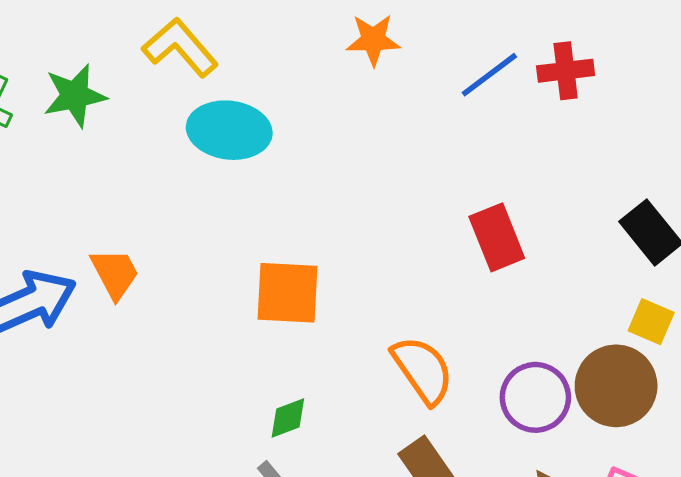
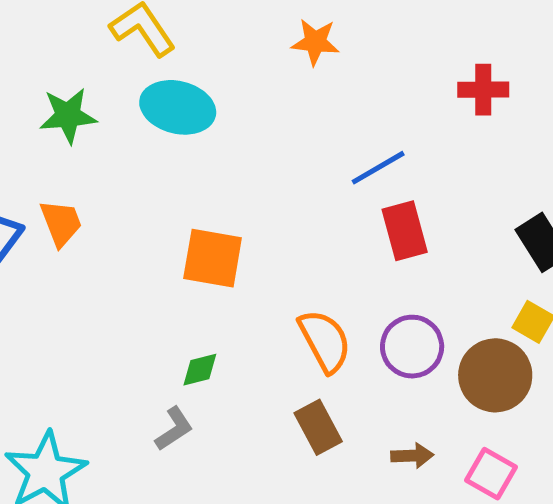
blue line: (489, 75) -> (378, 168), moved
green star: (75, 96) -> (68, 116), moved
purple circle: (535, 397) -> (412, 347), moved

